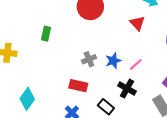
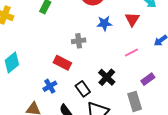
blue star: (113, 61) -> (104, 23), moved
pink line: (136, 64) -> (131, 52), moved

